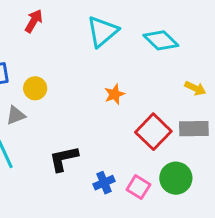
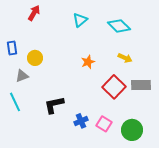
cyan triangle: (103, 31) -> (80, 20), size x0.7
yellow arrow: (195, 88) -> (125, 58), moved
green circle: (176, 178) -> (132, 130), moved

